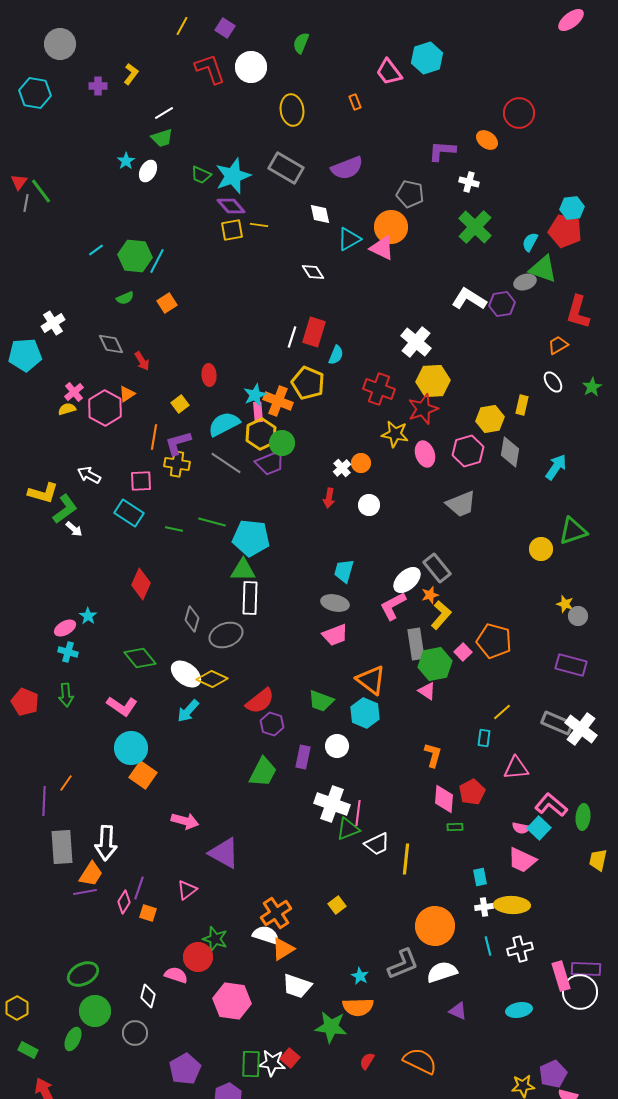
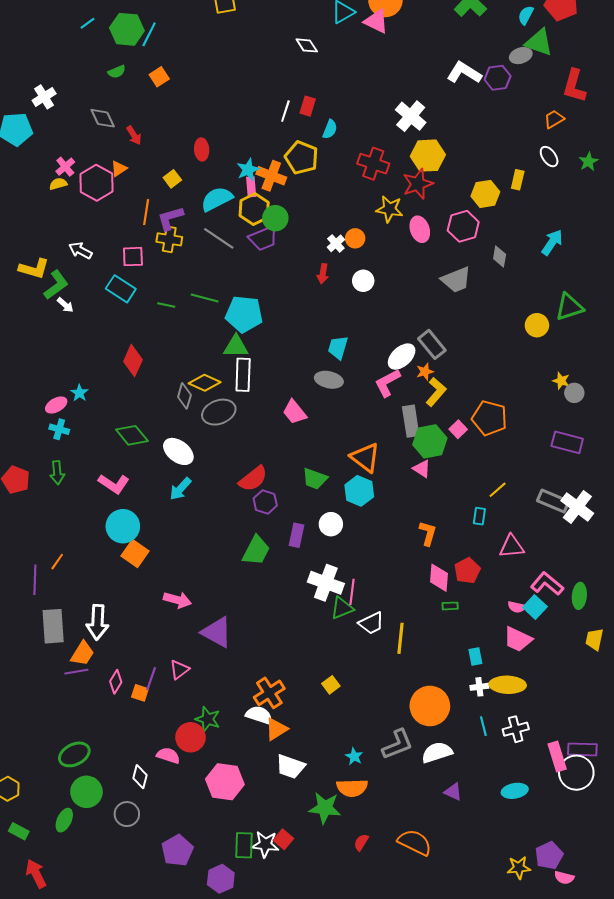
red rectangle: (314, 332) -> (308, 106), size x0.7
gray diamond: (510, 452) -> (500, 257), moved, size x0.7
pink trapezoid: (335, 635) -> (295, 412), moved, turned 72
yellow diamond: (212, 679) -> (205, 383), moved
purple line: (139, 888) -> (151, 679), moved

